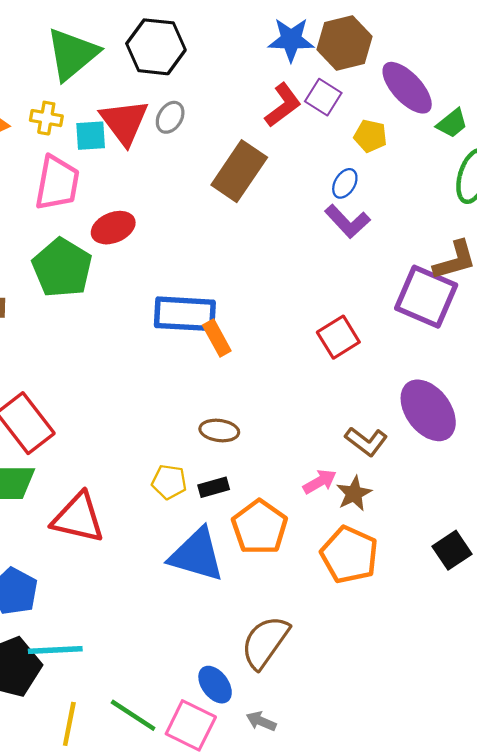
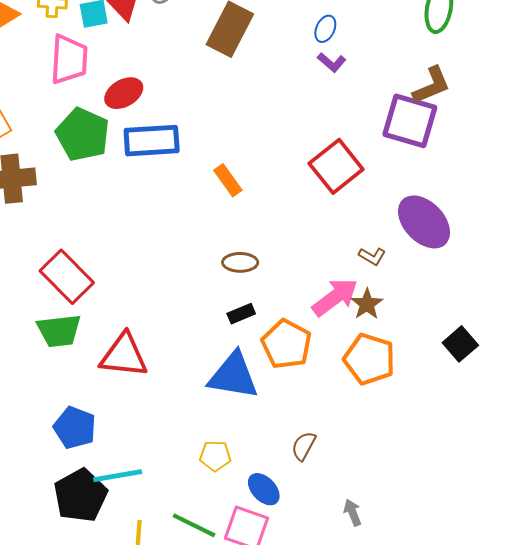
purple L-shape: (347, 221) -> (332, 62), size x0.7
blue rectangle: (185, 314) -> (152, 141), moved
red square: (338, 337) -> (336, 166), size x1.4
brown L-shape: (366, 441) -> (372, 256), size x0.7
yellow pentagon: (169, 482) -> (215, 456), moved
pink arrow: (320, 482) -> (335, 297), size x1.6
brown semicircle: (265, 642) -> (304, 446), size x0.6
gray arrow: (261, 721) -> (353, 512), moved, turned 52

